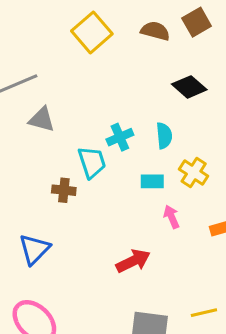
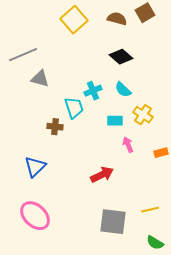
black diamond: (189, 87) -> (121, 57), moved
cyan semicircle: (164, 136) -> (123, 90), turned 138

